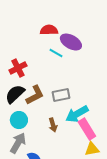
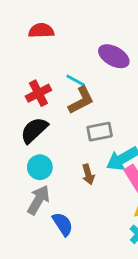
red semicircle: (49, 30) -> (41, 31), moved
cyan line: (56, 53) -> (75, 80), moved
brown L-shape: (35, 95) -> (81, 100), moved

